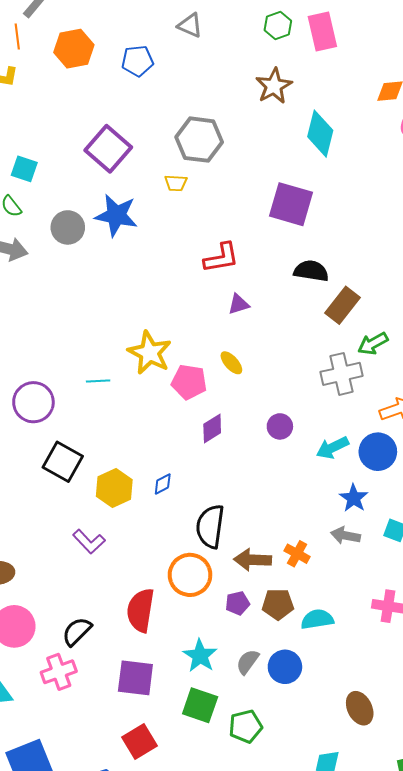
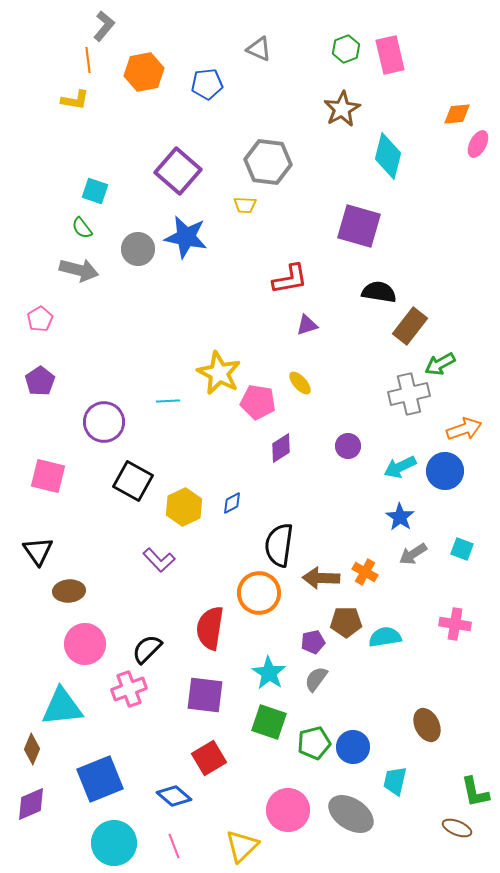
blue star: (354, 498) -> (400, 517), moved
gray arrow: (346, 536) -> (413, 554), turned -44
purple pentagon: (237, 603) -> (313, 642), moved
blue circle: (285, 667) -> (353, 747), moved

